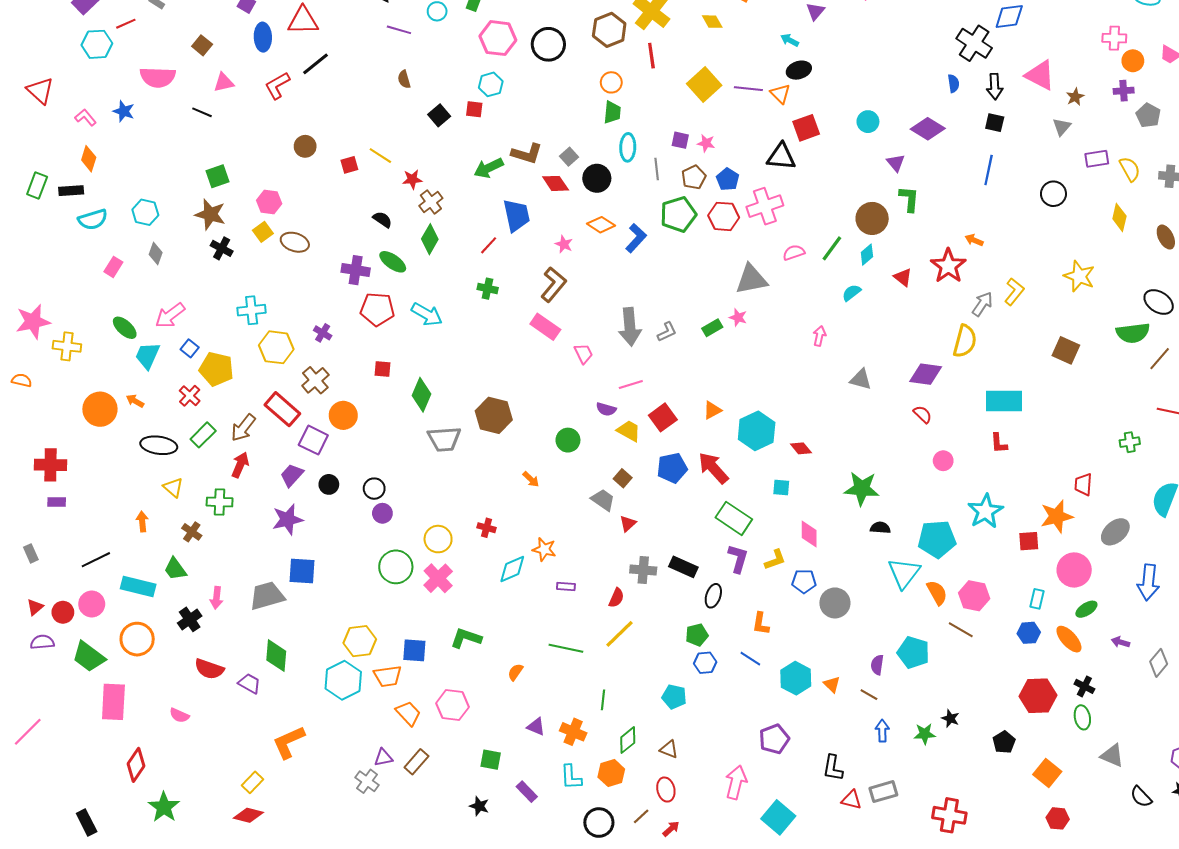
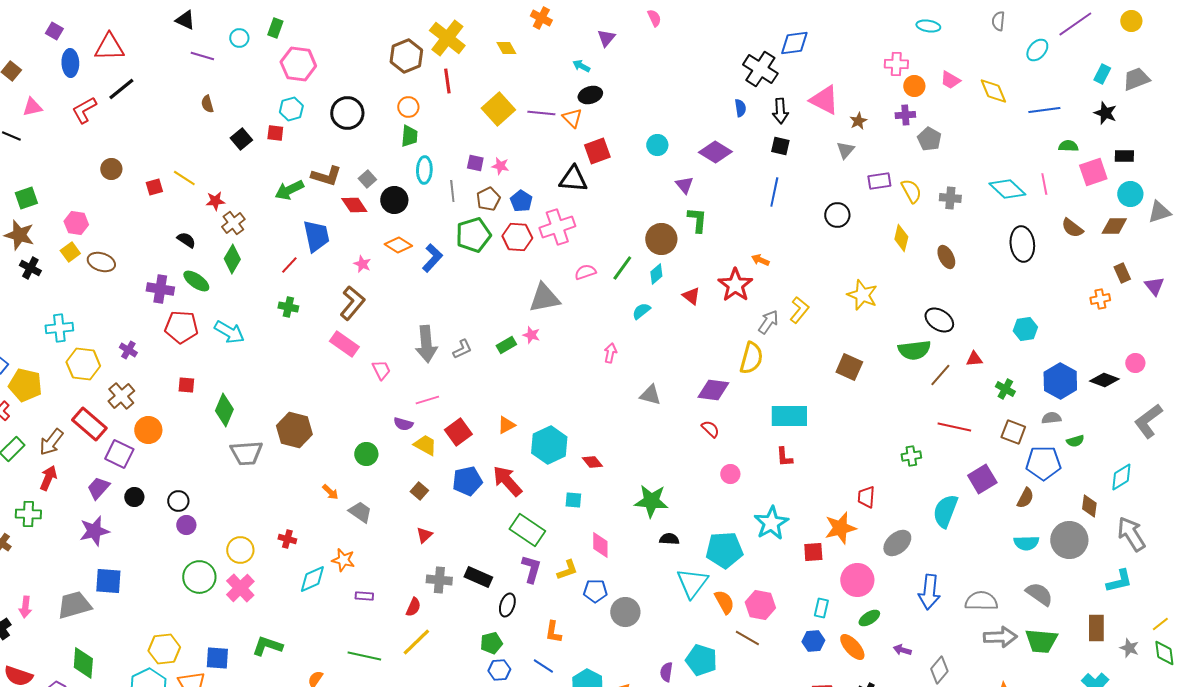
black circle: (548, 44) -> (347, 113), moved
gray trapezoid: (603, 500) -> (360, 512), moved

